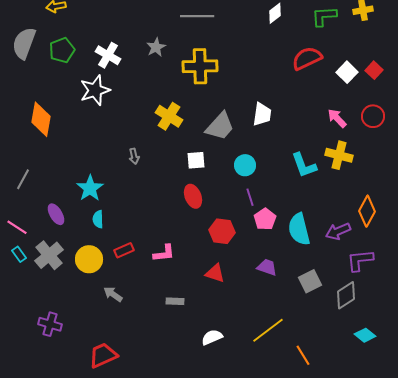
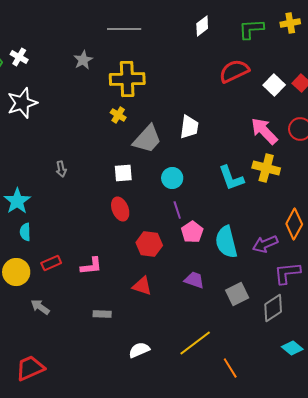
white cross: (108, 55) -> (19, 57), moved, size x0.7
yellow cross: (169, 116) -> (118, 115), moved, size x0.6
pink arrow: (337, 118) -> (264, 131), size x1.4

